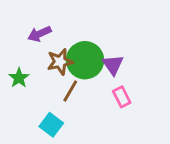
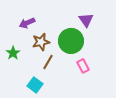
green circle: (85, 60) -> (71, 41), moved
purple triangle: (113, 65) -> (86, 20), moved

